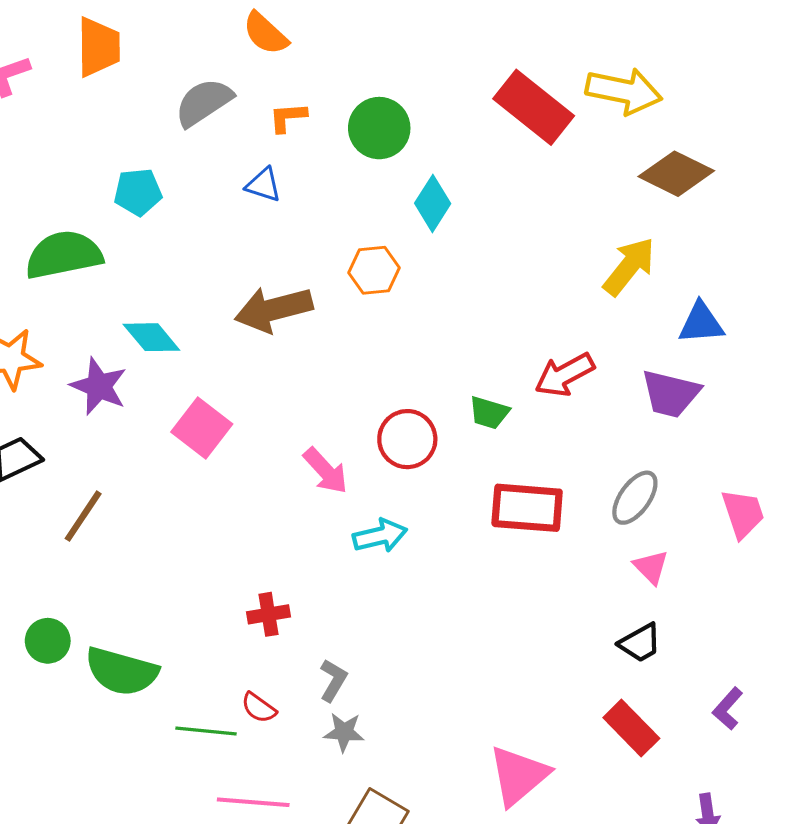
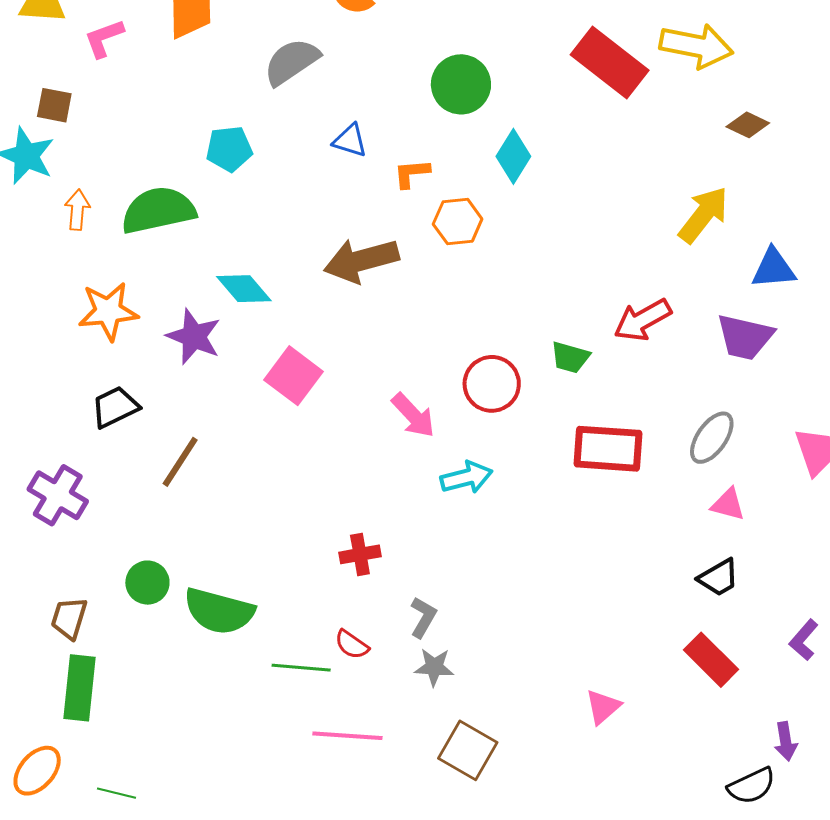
orange L-shape: (288, 117) -> (412, 173), moved
brown diamond: (676, 174) -> (748, 125), size x0.6
pink triangle: (651, 567) -> (728, 504), turned -30
pink triangle: (519, 775) -> (603, 707), size x0.6

